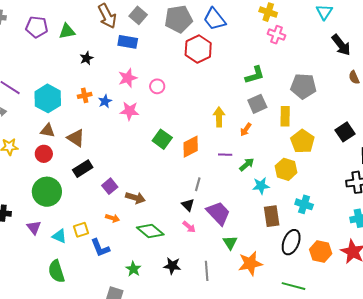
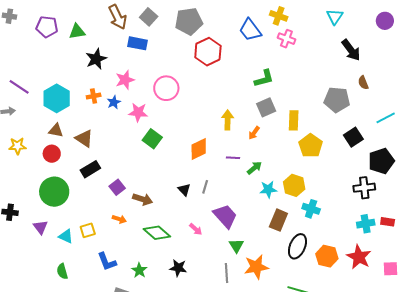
blue trapezoid: (215, 19) -> (250, 30), moved
black star: (87, 58) -> (96, 59), size x1.5
pink star: (128, 78) -> (125, 80), moved
pink circle: (157, 86) -> (166, 88), size x1.6
gray pentagon: (303, 86) -> (337, 100), moved
green square: (162, 139) -> (152, 139), moved
yellow hexagon: (286, 169) -> (294, 185), moved
black triangle: (188, 205) -> (184, 190), moved
brown rectangle: (272, 216) -> (278, 220), turned 30
blue L-shape: (100, 248) -> (107, 262), moved
green semicircle: (56, 271) -> (62, 271), size x0.7
gray line: (207, 271) -> (226, 273), moved

